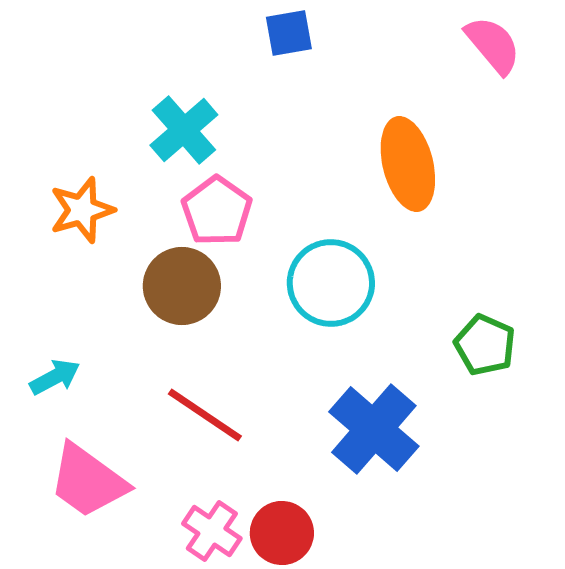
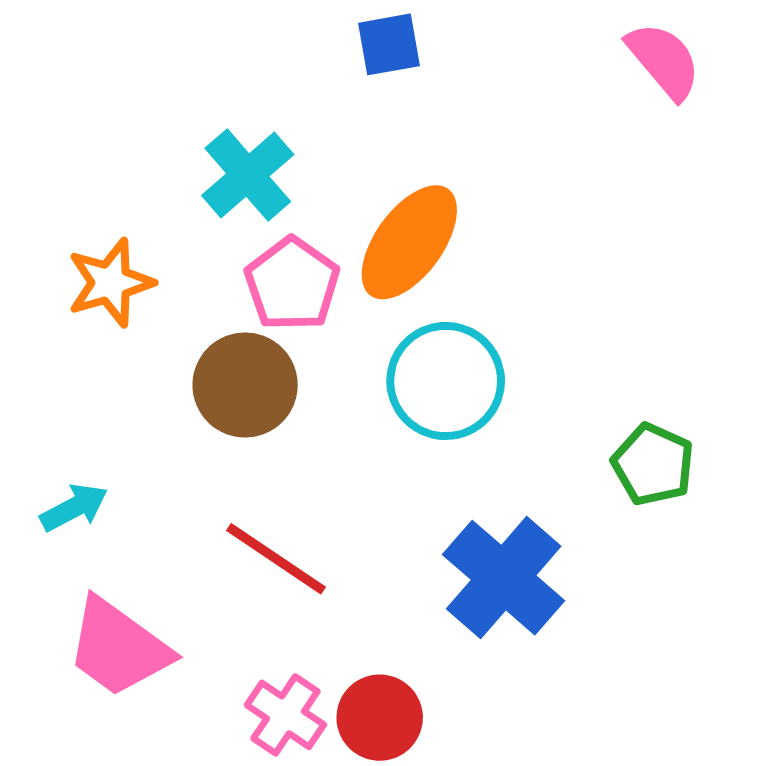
orange ellipse: (408, 164) -> (409, 242), moved, turned 50

